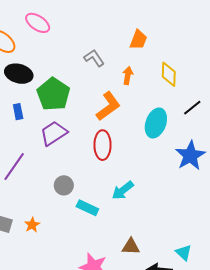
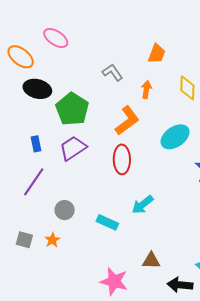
blue rectangle: (18, 112) -> (36, 144), moved
cyan ellipse: (156, 123) -> (175, 137), turned 36
gray circle: (64, 185) -> (65, 210), moved

